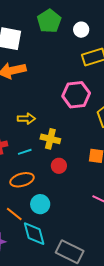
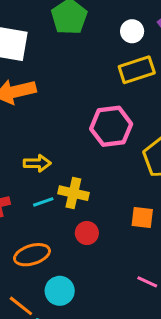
white circle: (81, 30) -> (132, 31), moved
cyan line: (25, 152) -> (43, 202), moved

